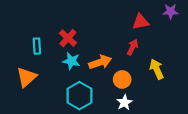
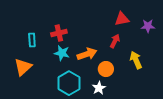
purple star: (170, 11) -> (148, 26), moved
red cross: (68, 38) -> (59, 33), turned 35
white star: (124, 103) -> (99, 88), moved

